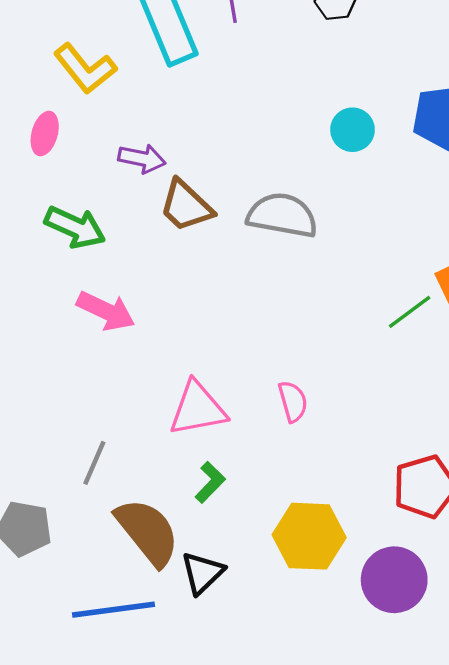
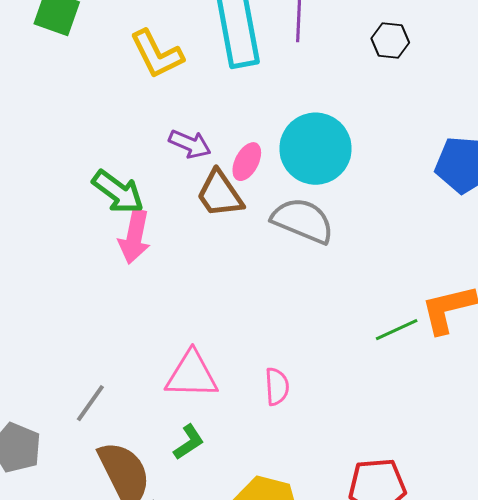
cyan circle: (353, 130) -> (315, 149), moved, size x1.8
pink ellipse: (45, 134) -> (247, 162), moved
pink arrow: (106, 311) -> (134, 237), moved, turned 64

